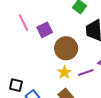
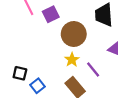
purple line: (86, 73) -> (93, 70), moved, turned 70

